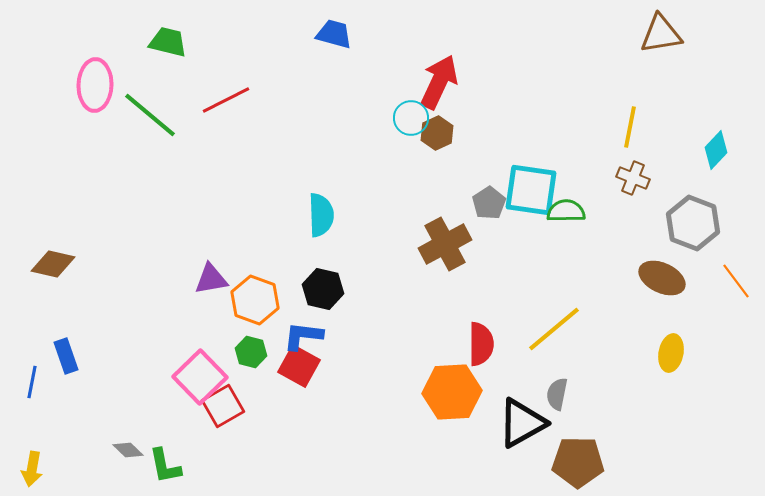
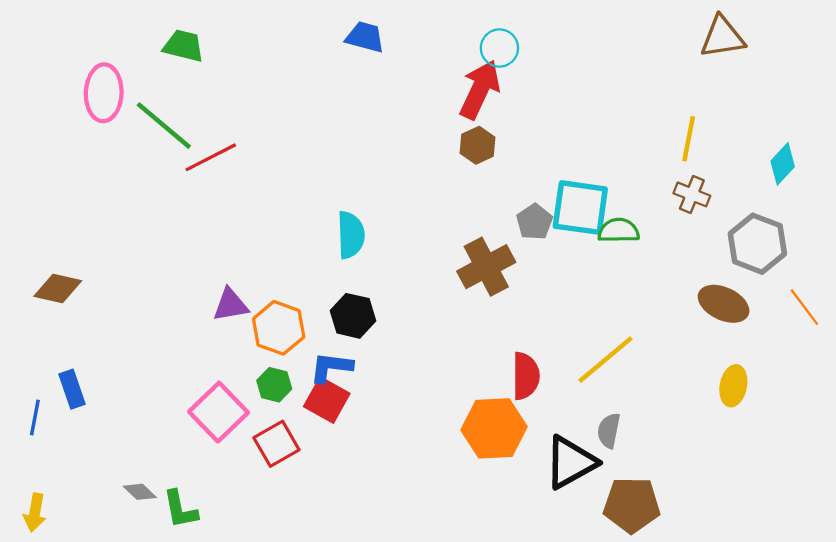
red line: (226, 100) -> (211, 157), moved
cyan circle: (411, 118) -> (499, 48), moved
red square: (223, 406) -> (276, 444), moved

